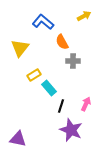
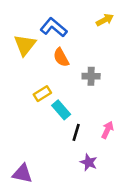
orange semicircle: (62, 42) -> (61, 57), moved
yellow triangle: (20, 48) -> (25, 45), moved
purple star: (71, 130) -> (89, 162), size x0.6

